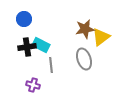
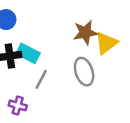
gray line: (51, 65) -> (41, 79), turned 35

